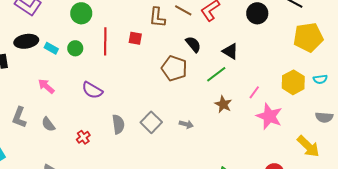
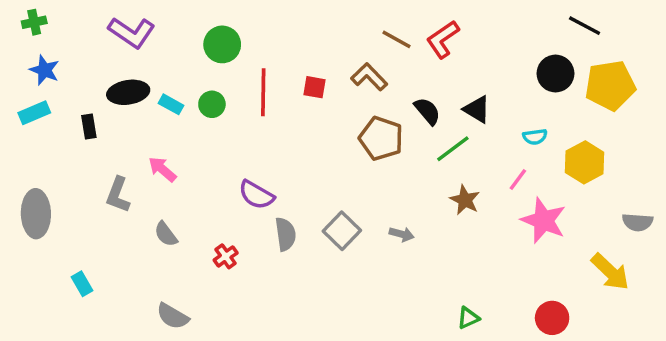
black circle: (257, 13) -> (555, 74), moved
brown L-shape: (157, 17) -> (369, 77), moved, turned 130
black semicircle: (193, 44) -> (427, 111), moved
cyan semicircle: (320, 79) -> (535, 137), moved
purple semicircle: (92, 90) -> (256, 195), moved
gray L-shape: (19, 117) -> (118, 195), moved

